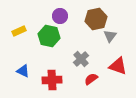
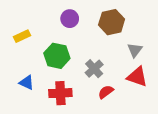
green hexagon: (49, 36) -> (57, 56), moved
gray triangle: (110, 36) -> (135, 50), moved

